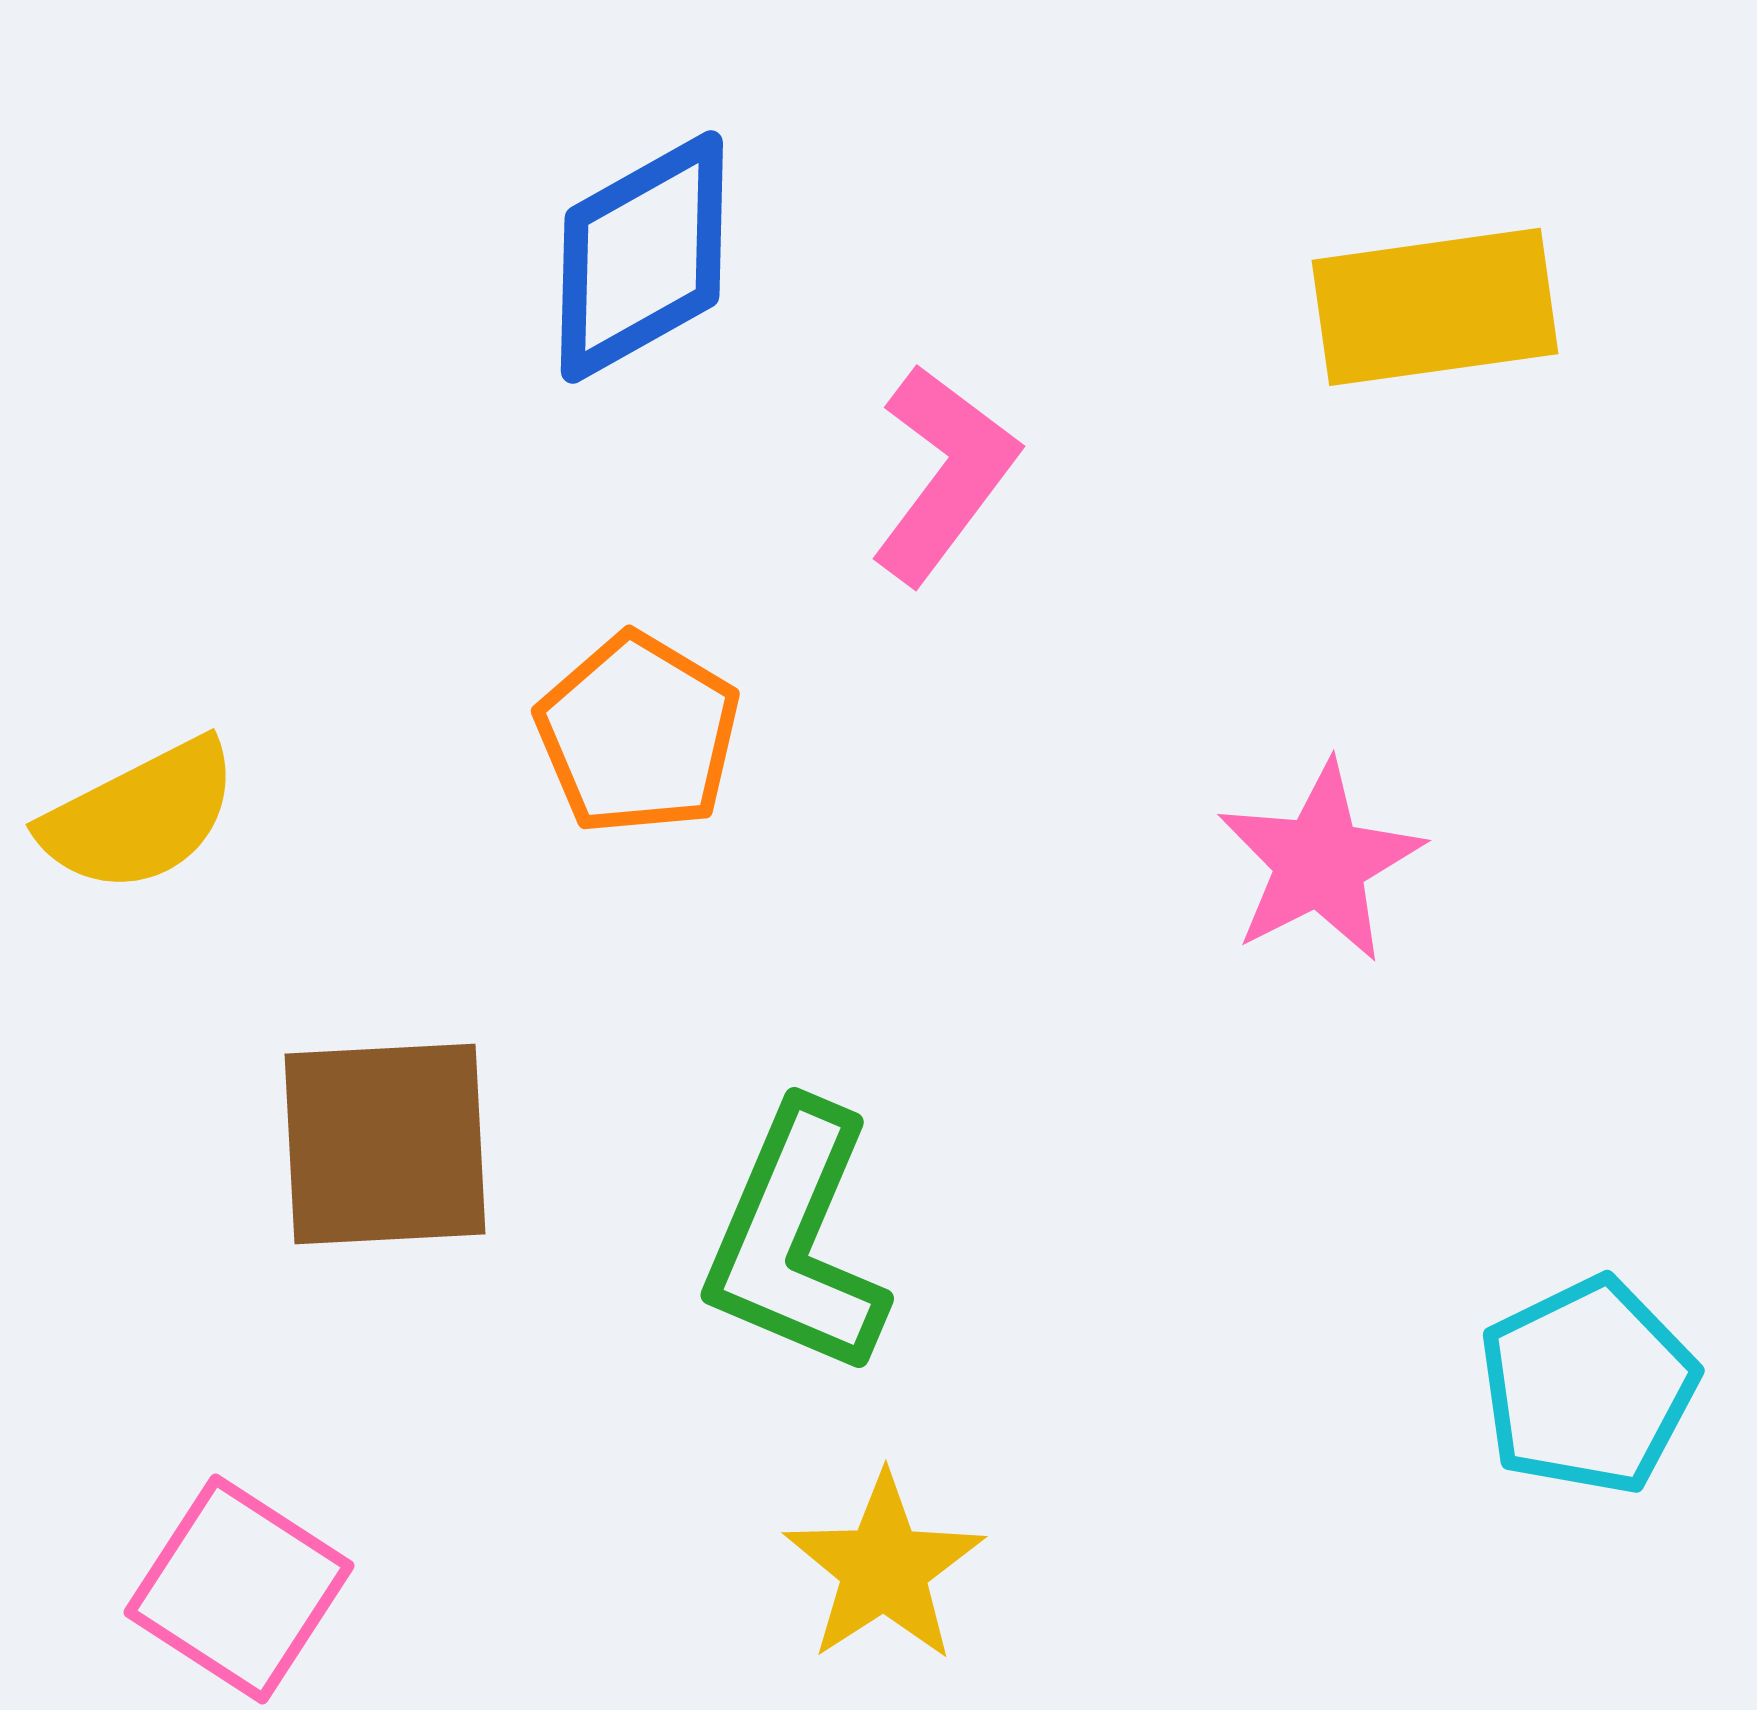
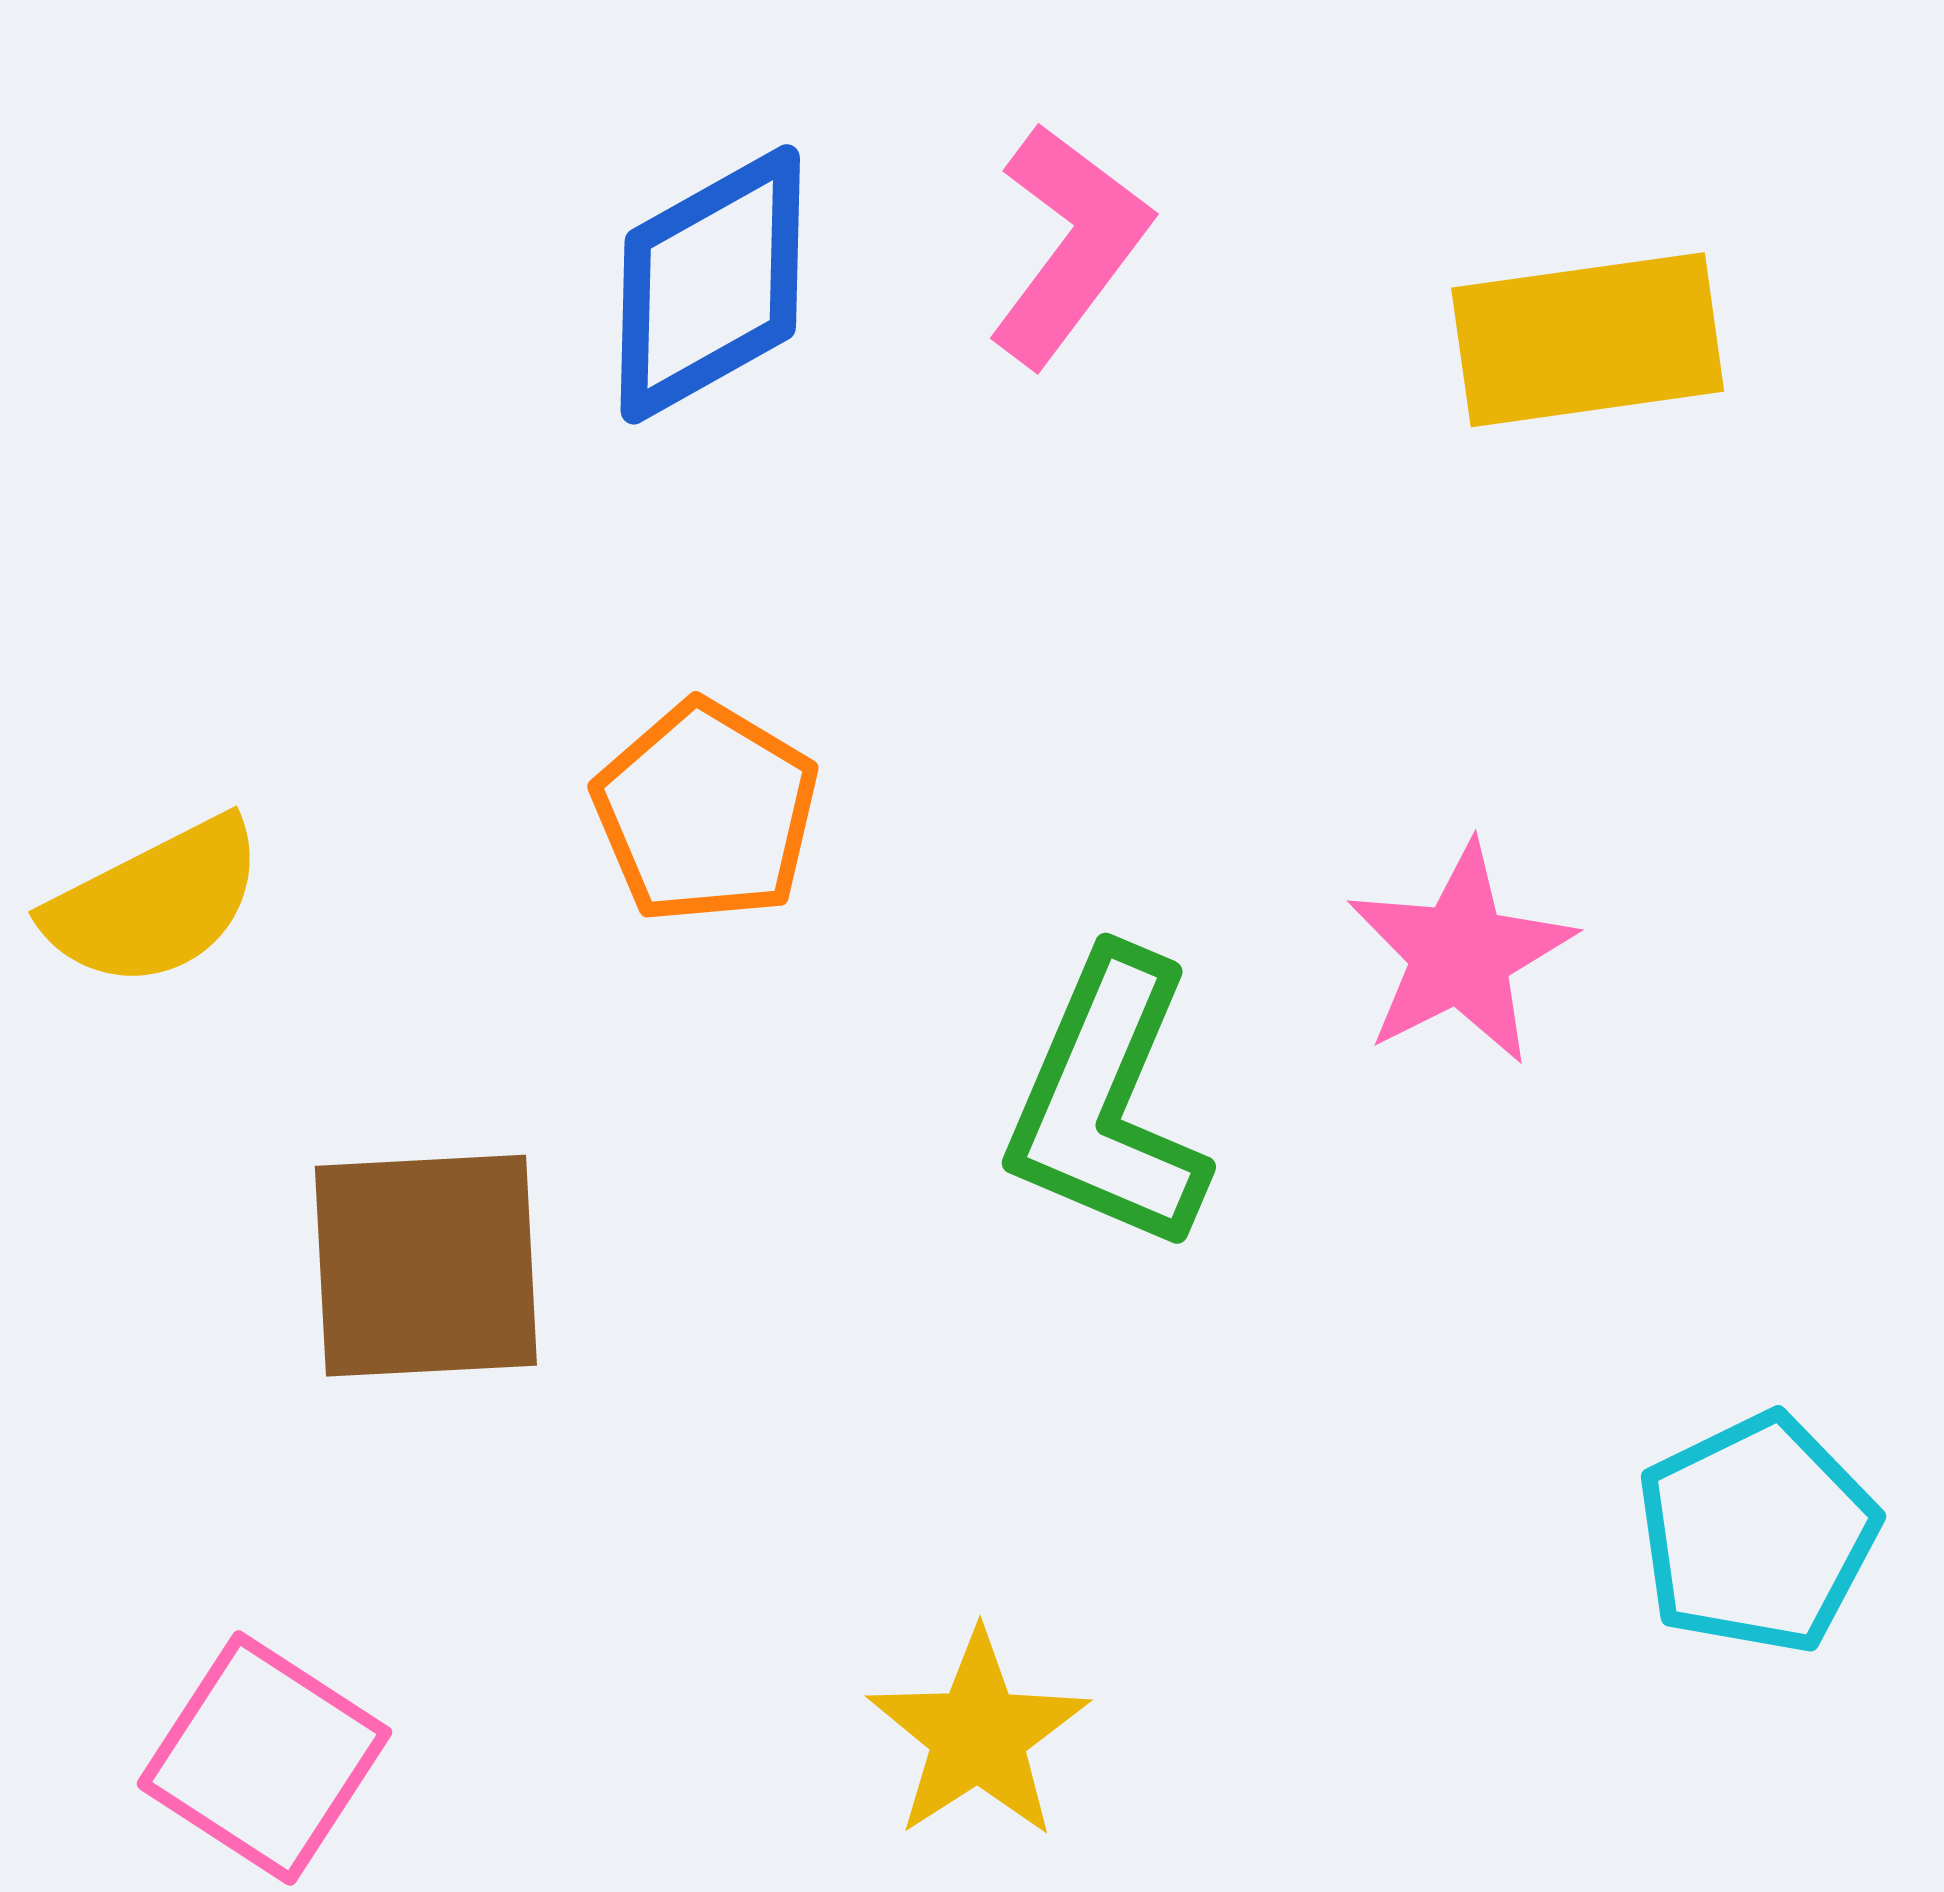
pink L-shape: (944, 474) -> (1069, 245), moved
green L-shape: (796, 1240) -> (1108, 1102), moved

